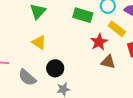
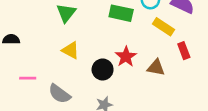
red star: (99, 42) -> (126, 57), moved
black circle: (55, 68) -> (103, 70), moved

